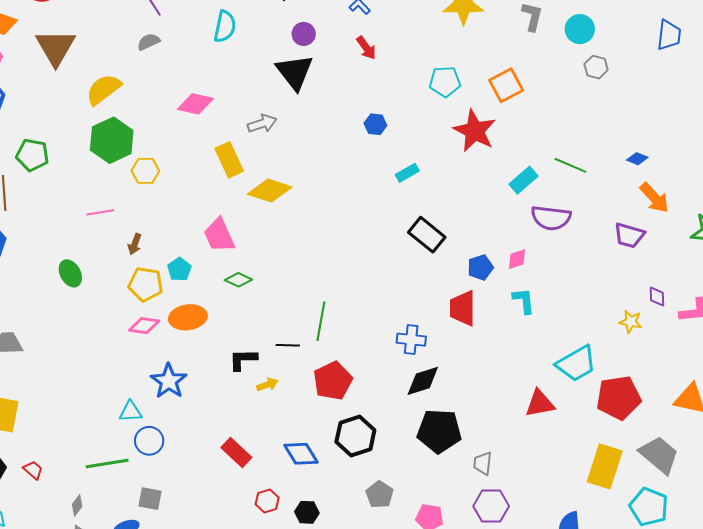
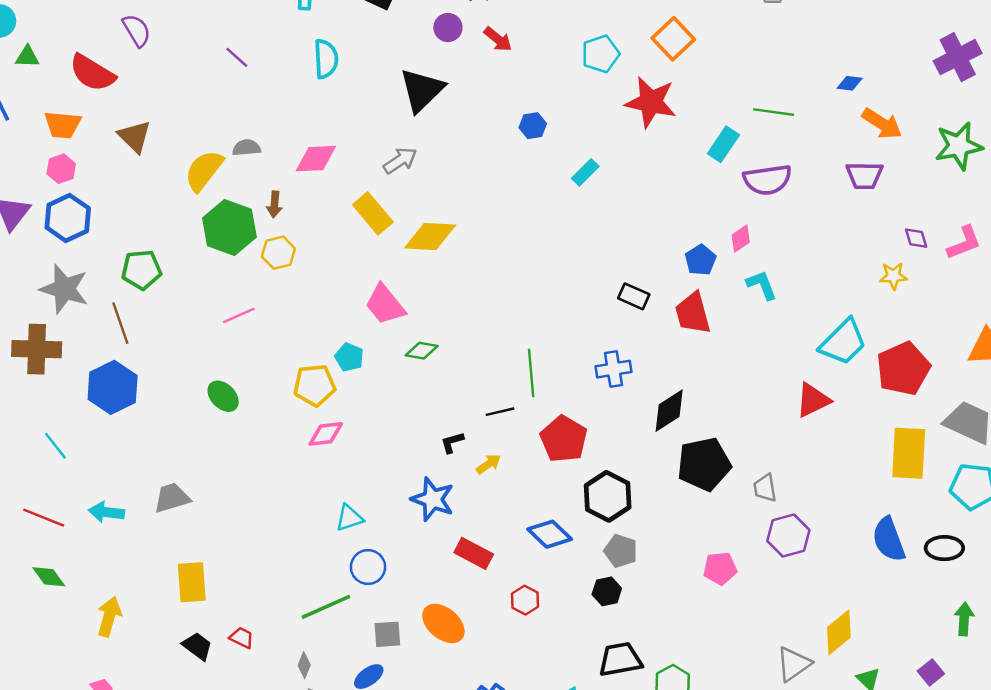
purple circle: (304, 34) -> (448, 28), moved
gray semicircle: (149, 42) -> (246, 148), moved, turned 35
brown triangle: (56, 47) -> (134, 137), size x0.7
black triangle: (295, 72) -> (422, 90), turned 39
black rectangle: (427, 235) -> (634, 296), moved, size x0.7
brown arrow: (135, 244) -> (274, 204), moved
orange ellipse: (188, 317) -> (443, 623), moved, turned 63
blue cross: (411, 340) -> (614, 369), moved
black L-shape: (243, 359) -> (452, 442), size x0.7
blue star: (169, 381) -> (433, 499), moved
cyan triangle: (130, 412) -> (349, 518), moved
gray pentagon: (380, 494) -> (621, 551), moved
black hexagon: (307, 512) -> (607, 591), moved

